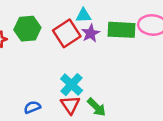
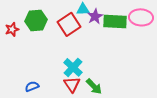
purple star: (91, 33) -> (95, 16), moved
blue semicircle: (32, 107) -> (32, 86), moved

